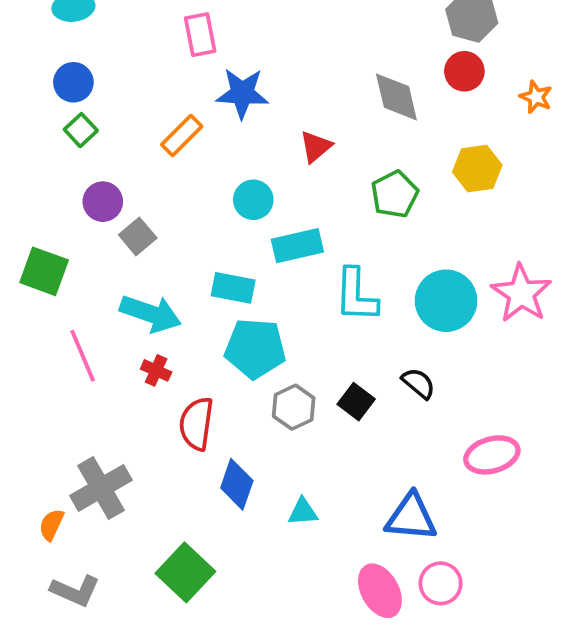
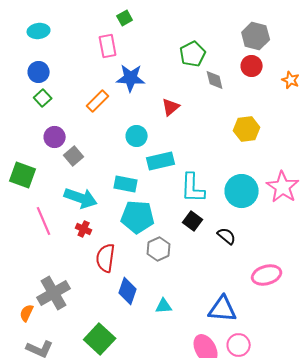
gray diamond: (396, 97) -> (215, 80), size x0.7
yellow hexagon: (477, 169) -> (247, 129), moved
green pentagon: (395, 194) -> (193, 54), moved
black square: (356, 402) -> (193, 221), moved

